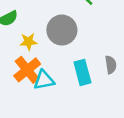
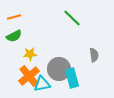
gray circle: (62, 30) -> (59, 69), moved
gray semicircle: (111, 65) -> (94, 55), moved

